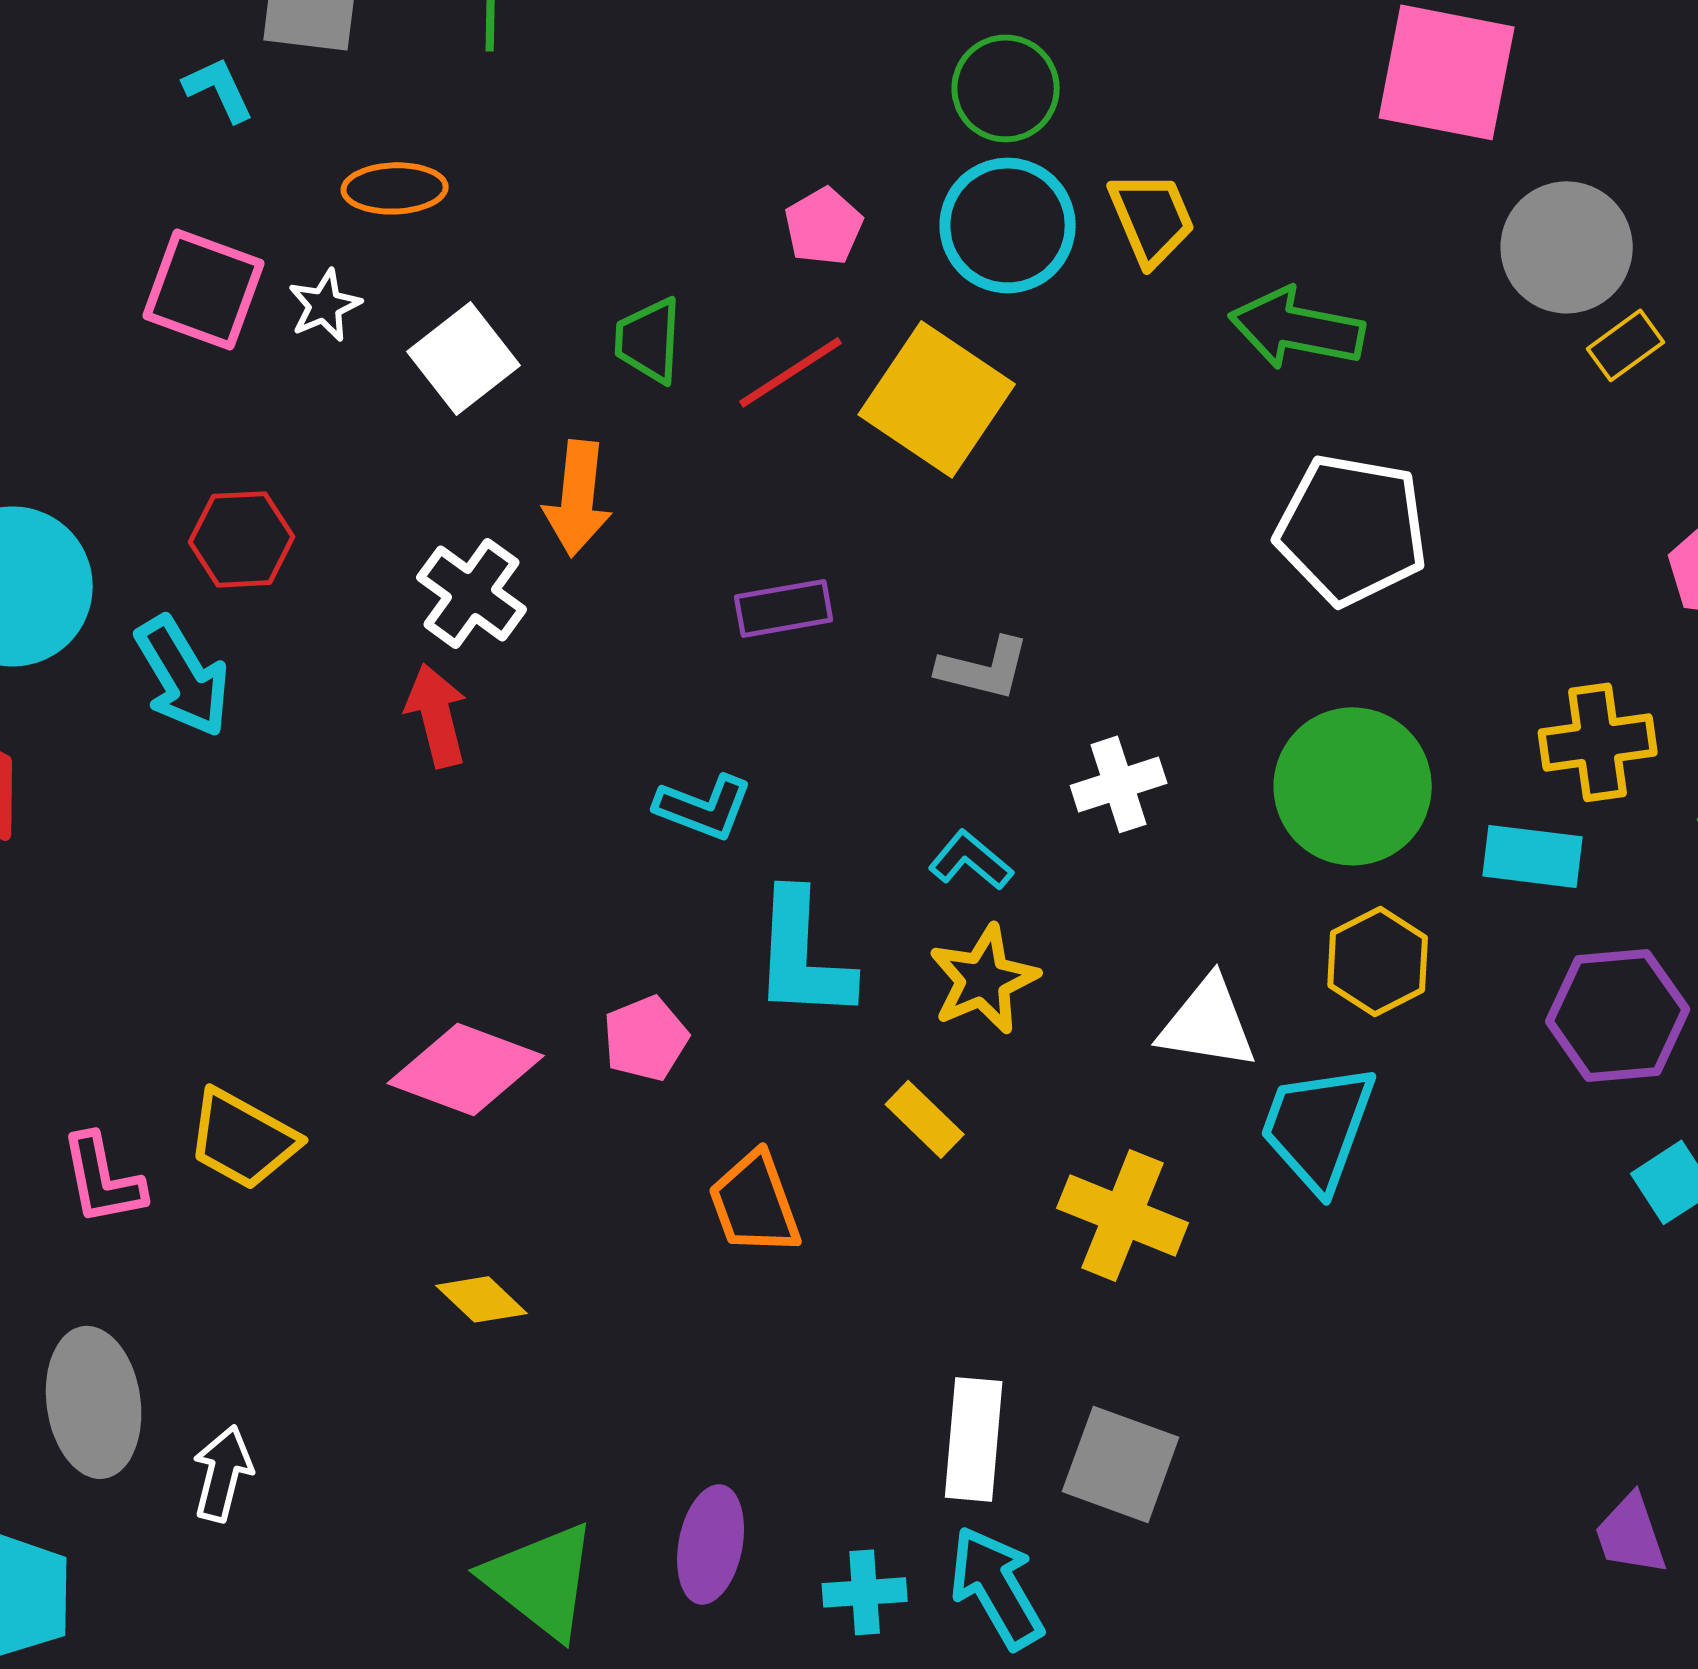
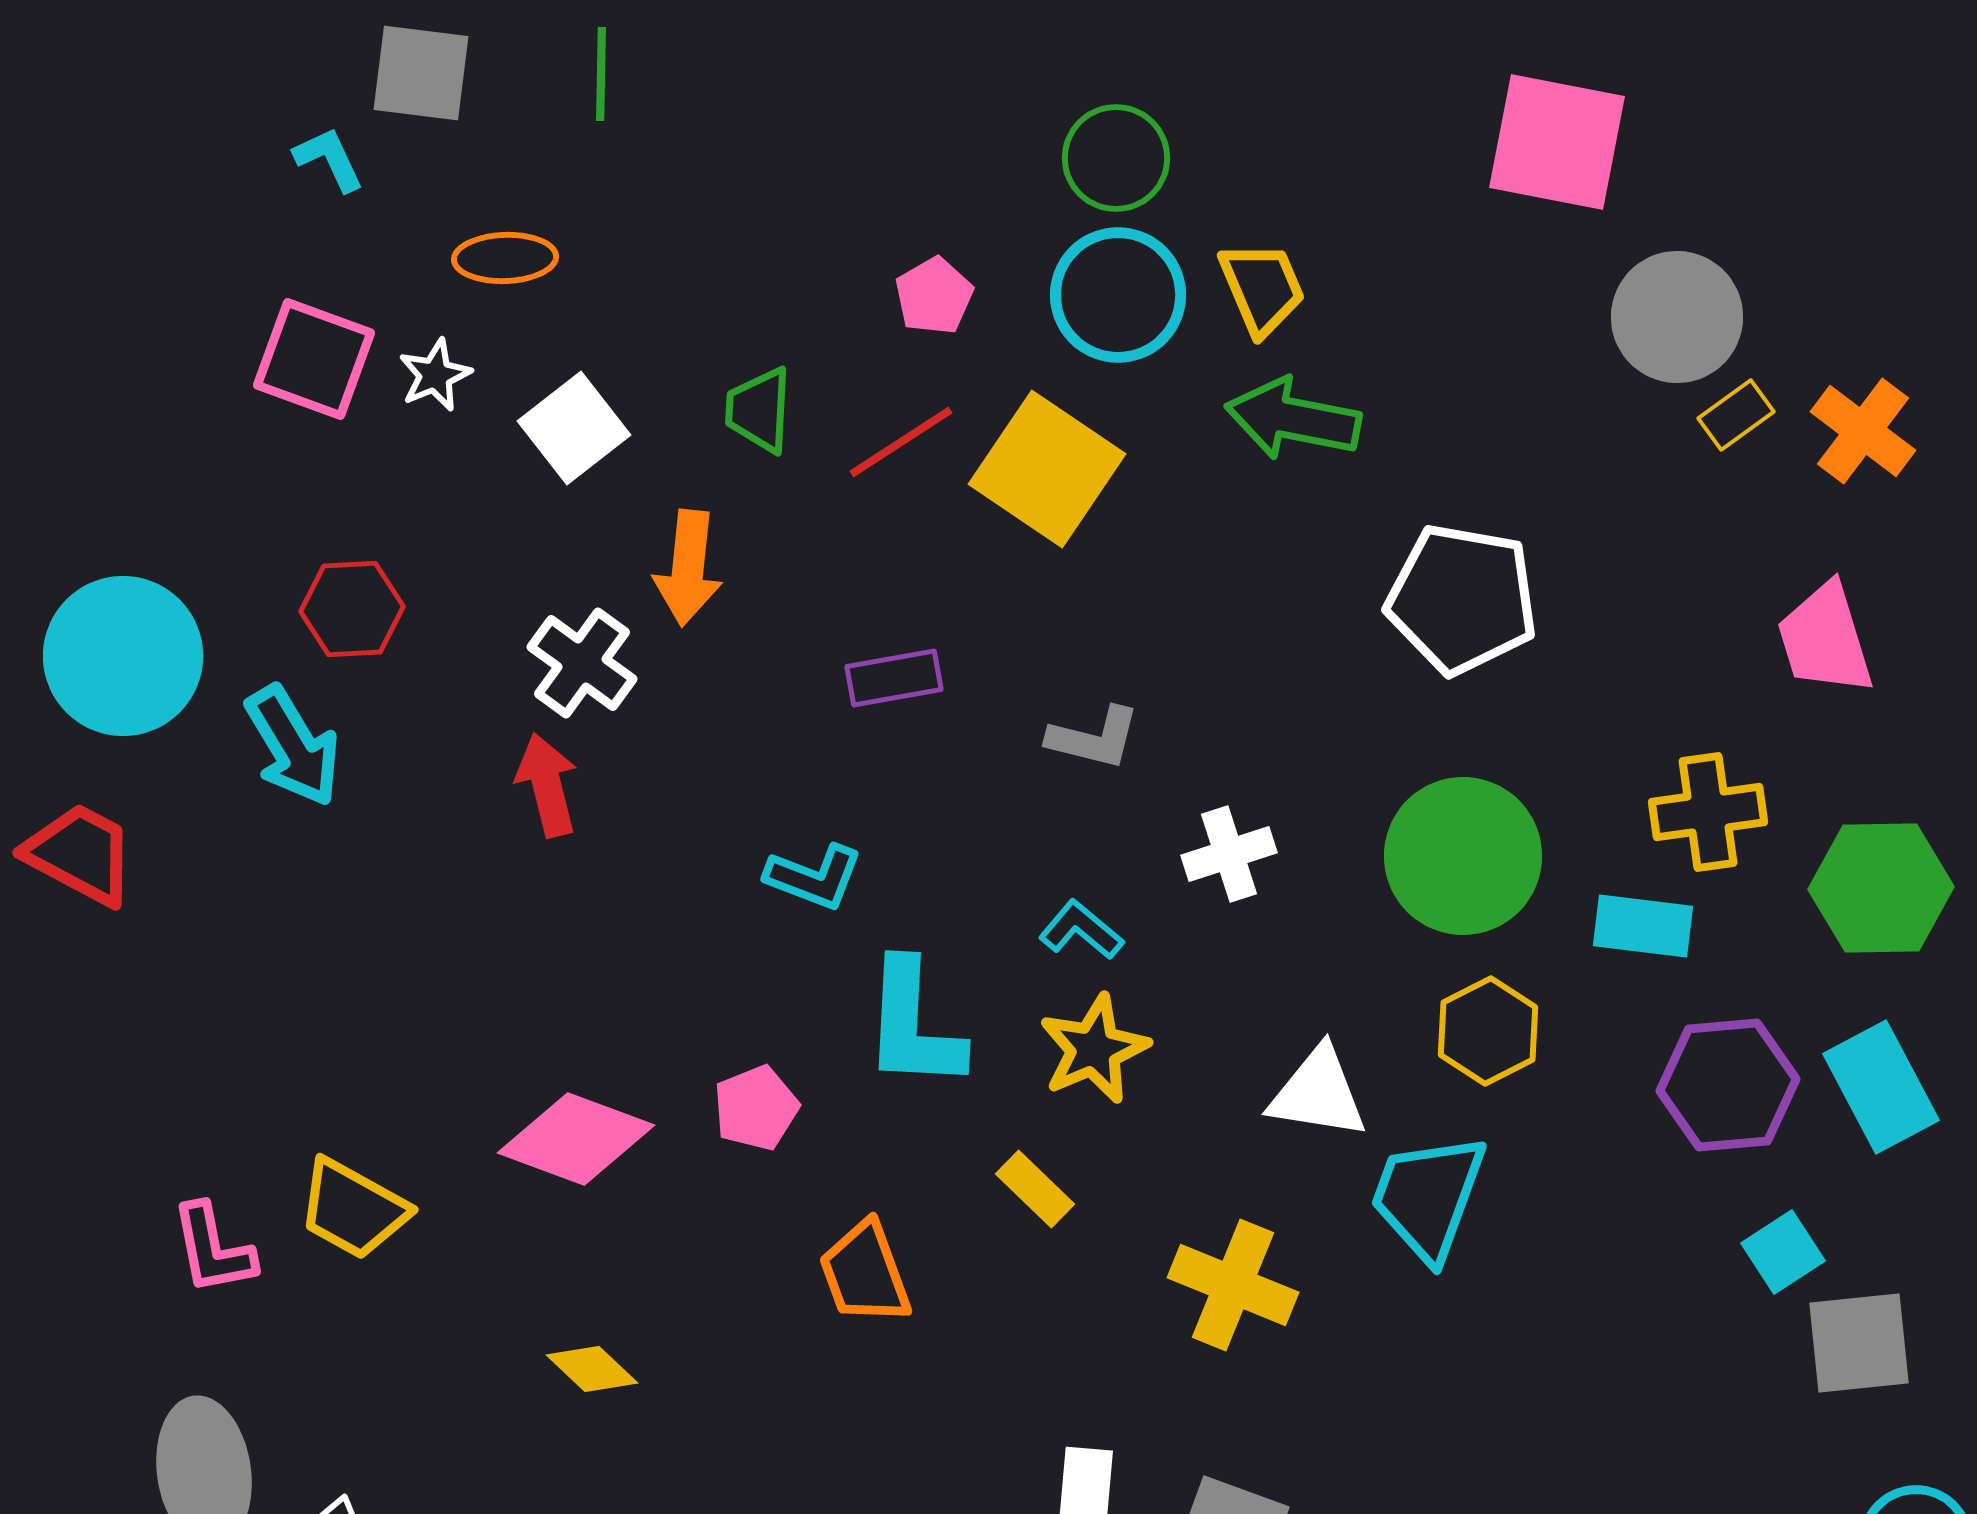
green arrow: (1297, 328) -> (1293, 419), moved

